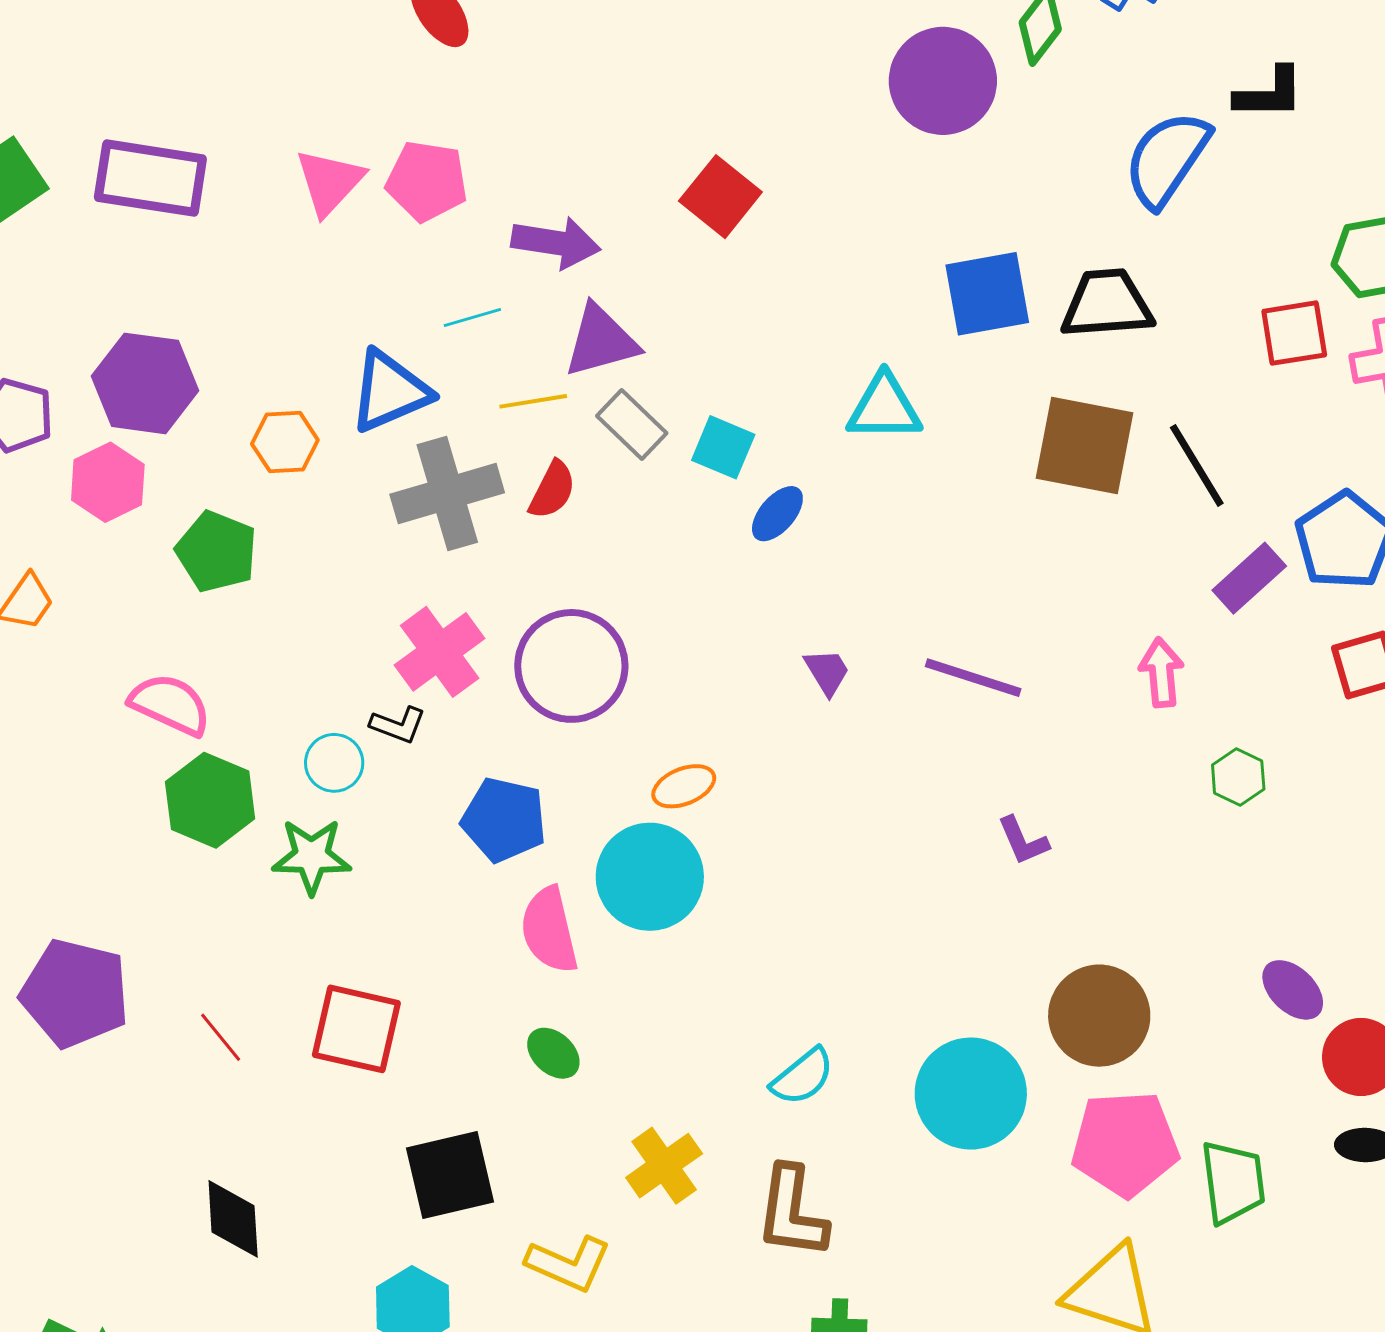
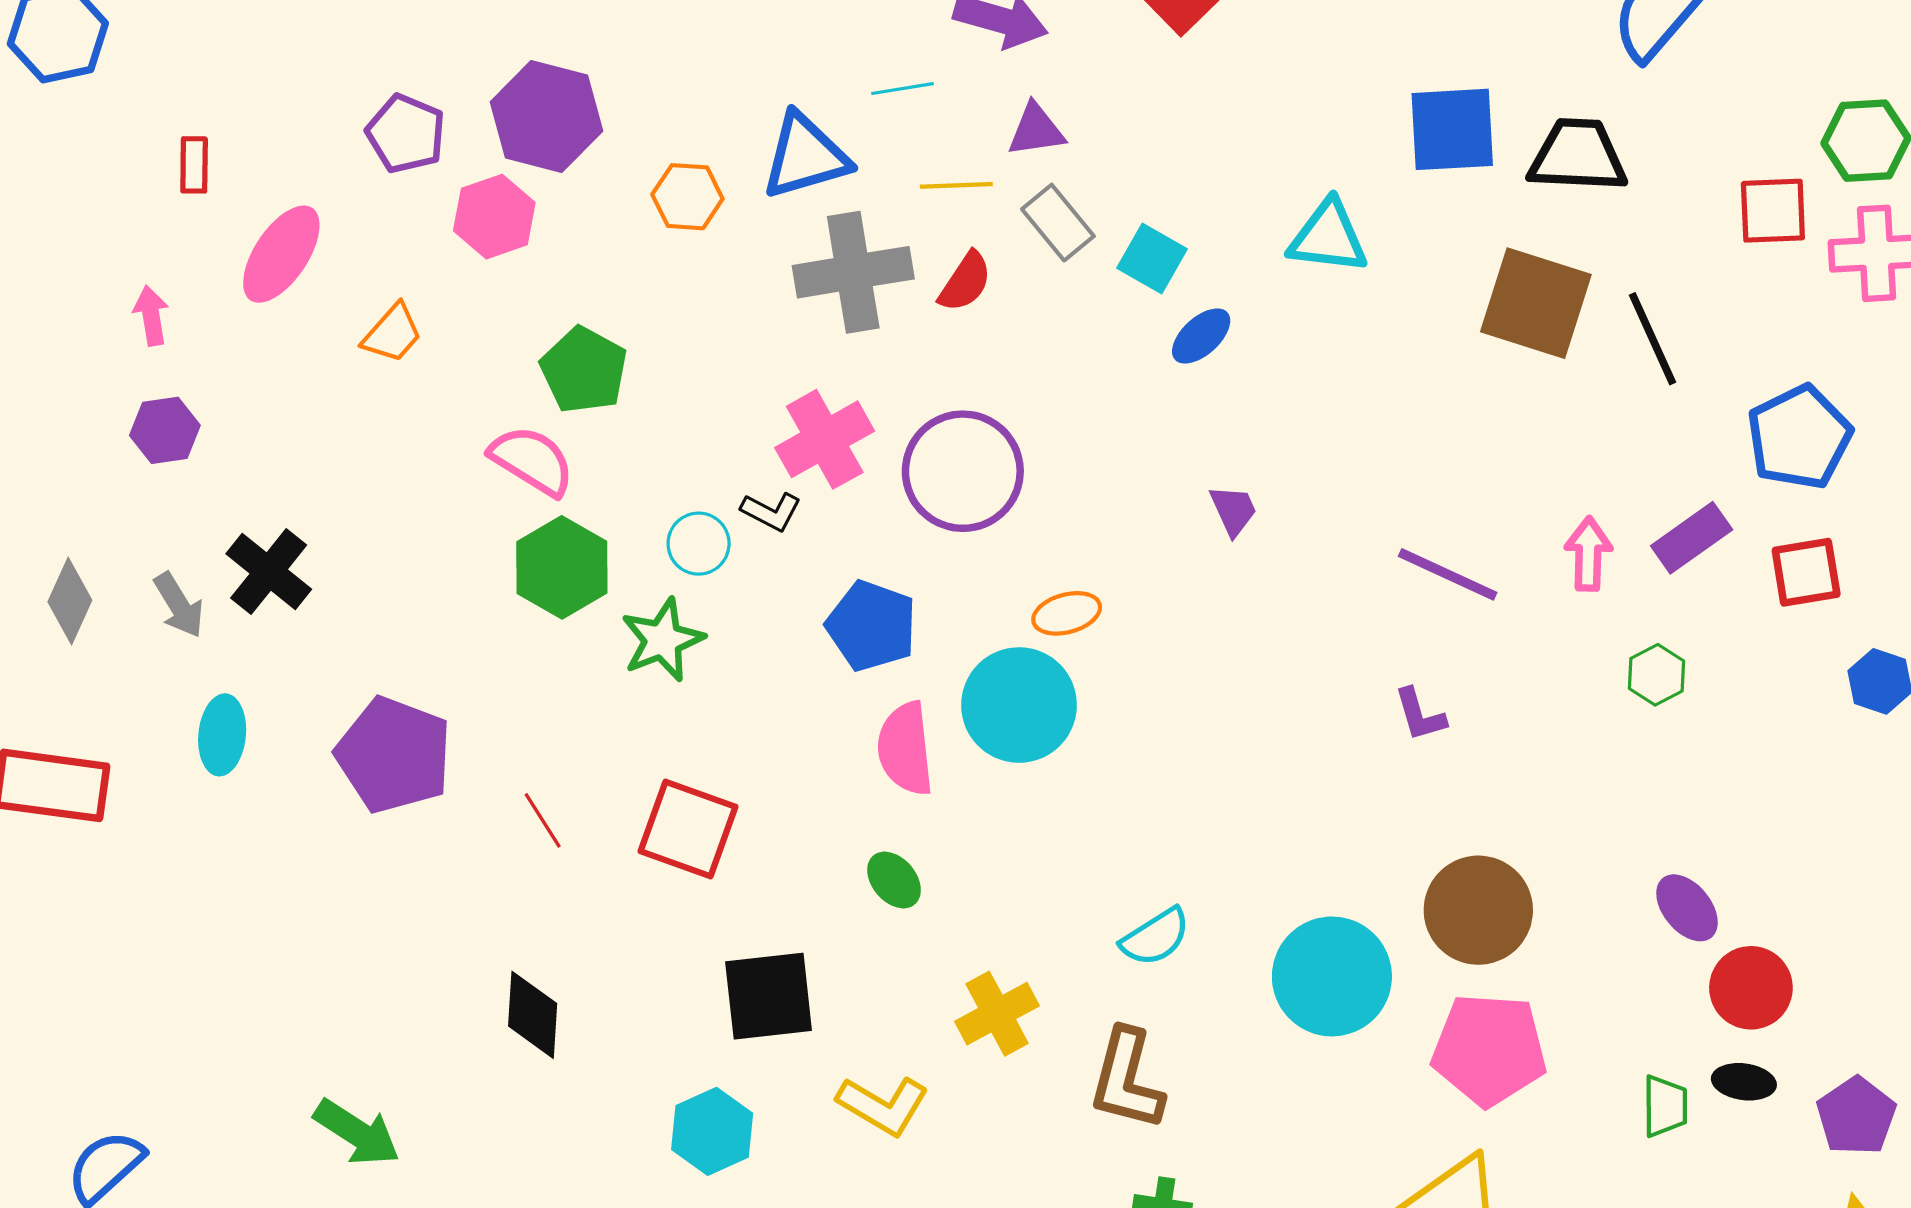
purple triangle: (601, 341) -> (1036, 130), size x0.7
green pentagon: (217, 552) -> (584, 370), moved
purple rectangle: (1249, 578) -> (1692, 538), moved
purple line: (973, 678) -> (1448, 574), moved
green star: (312, 856) -> (663, 640), turned -30
green trapezoid: (1233, 1182) -> (1665, 1106), moved, size x0.7

